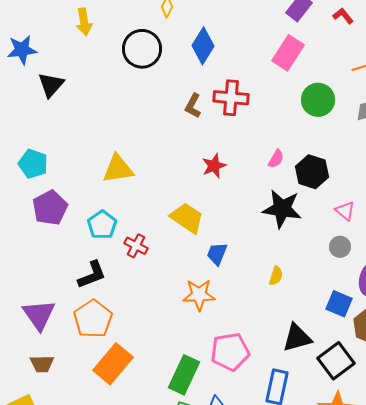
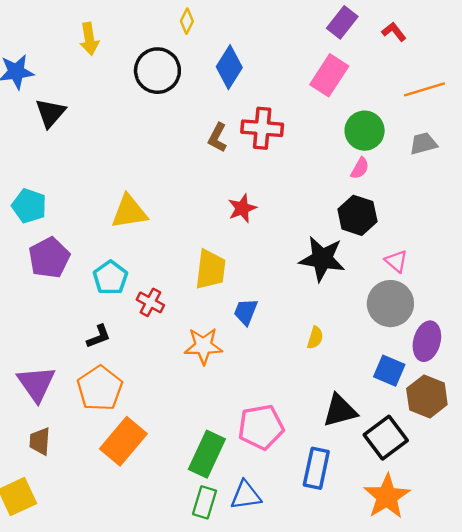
pink semicircle: (276, 159) -> (360, 168), moved
yellow trapezoid: (187, 218) -> (210, 269), turned 63
gray circle: (340, 247) -> (390, 304), size x1.8
black L-shape: (92, 275) -> (99, 337), size x0.7
orange star: (199, 295) -> (203, 346), moved
brown trapezoid: (42, 364) -> (40, 441), turned 95

